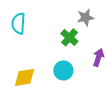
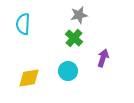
gray star: (85, 17) -> (79, 15), moved

